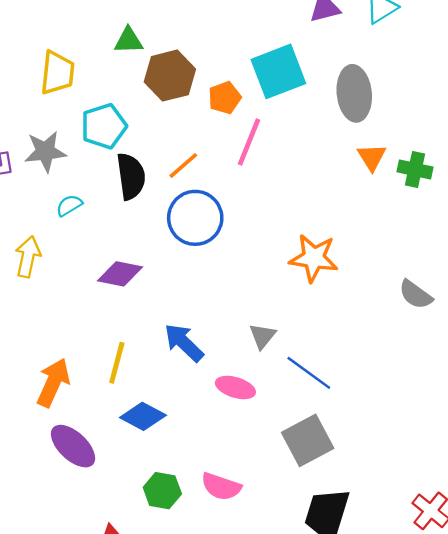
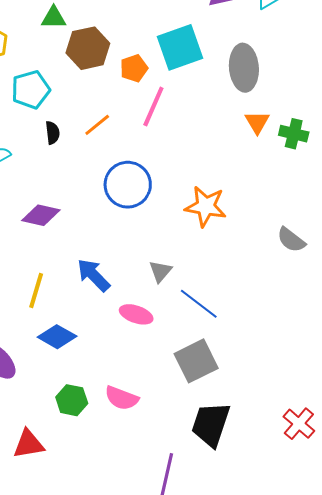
black semicircle: (131, 176) -> (52, 133), size x0.6
blue circle: (195, 218) -> (128, 185), moved

